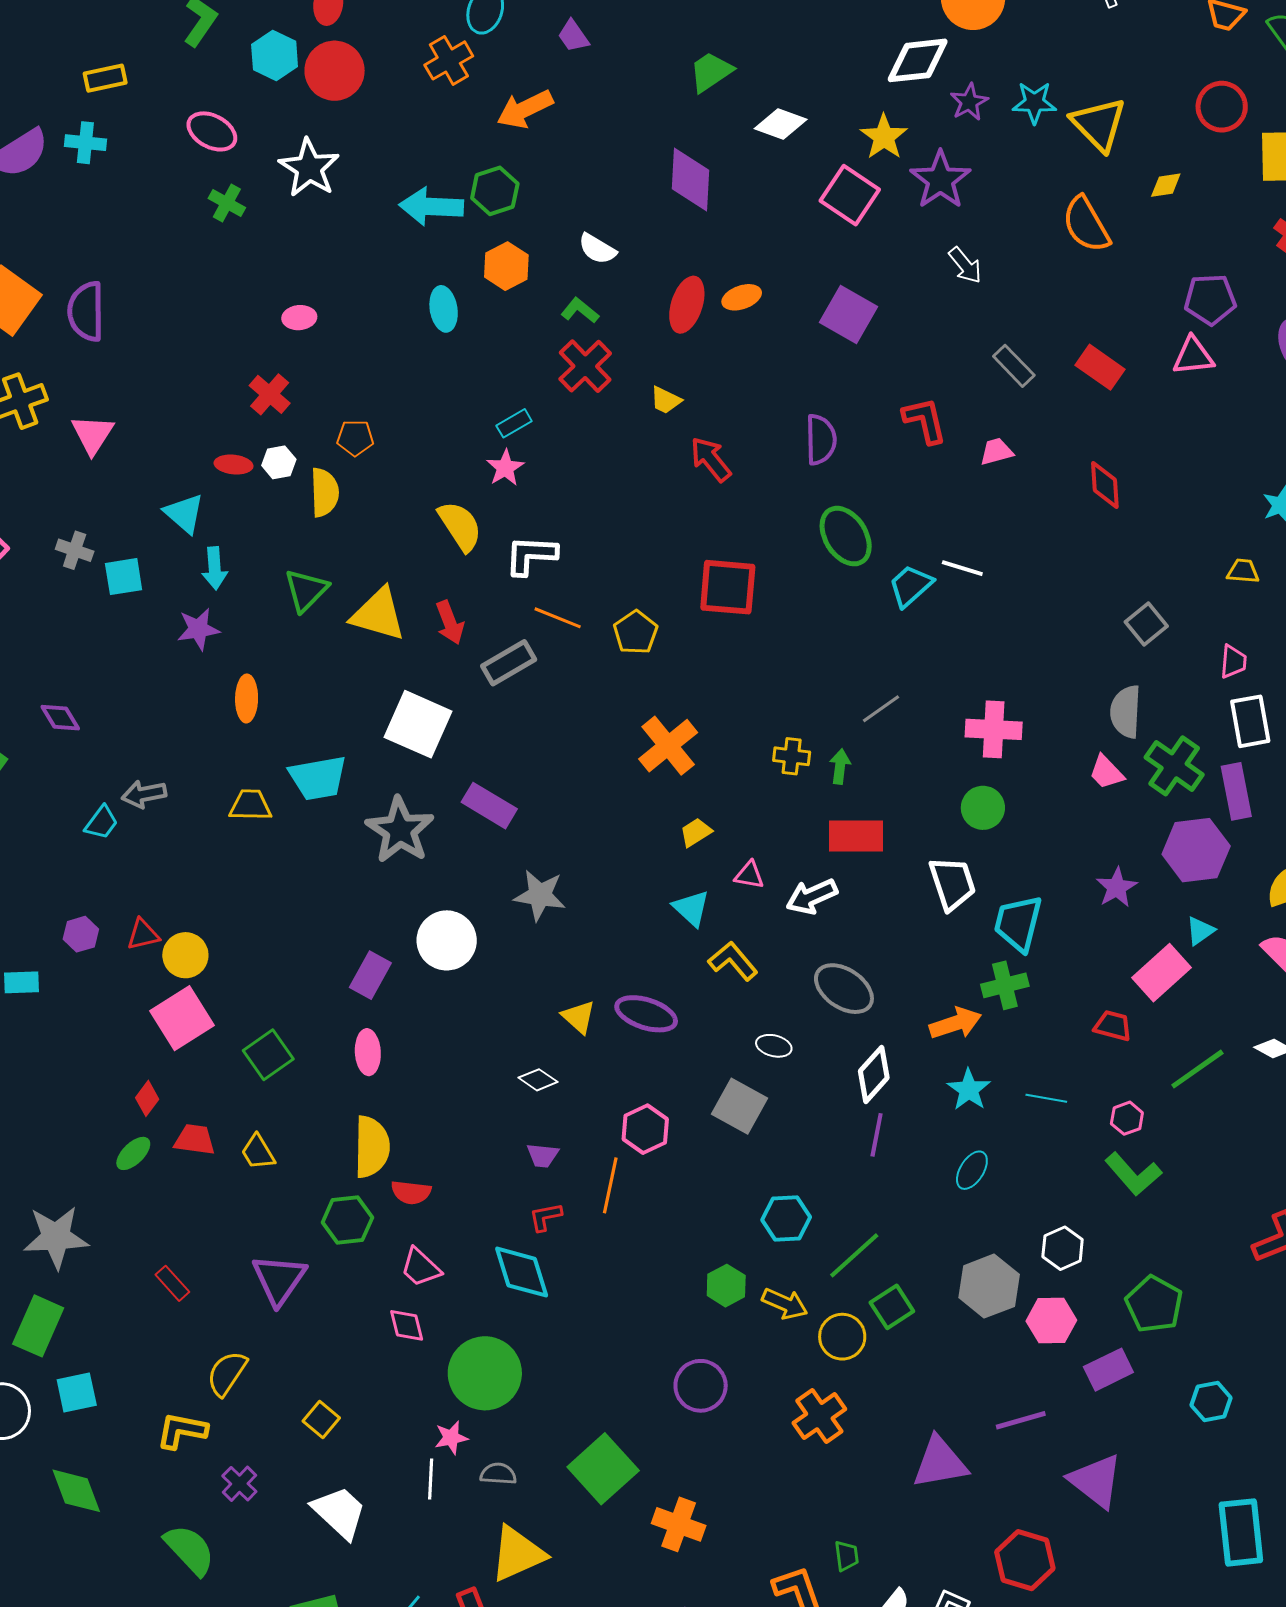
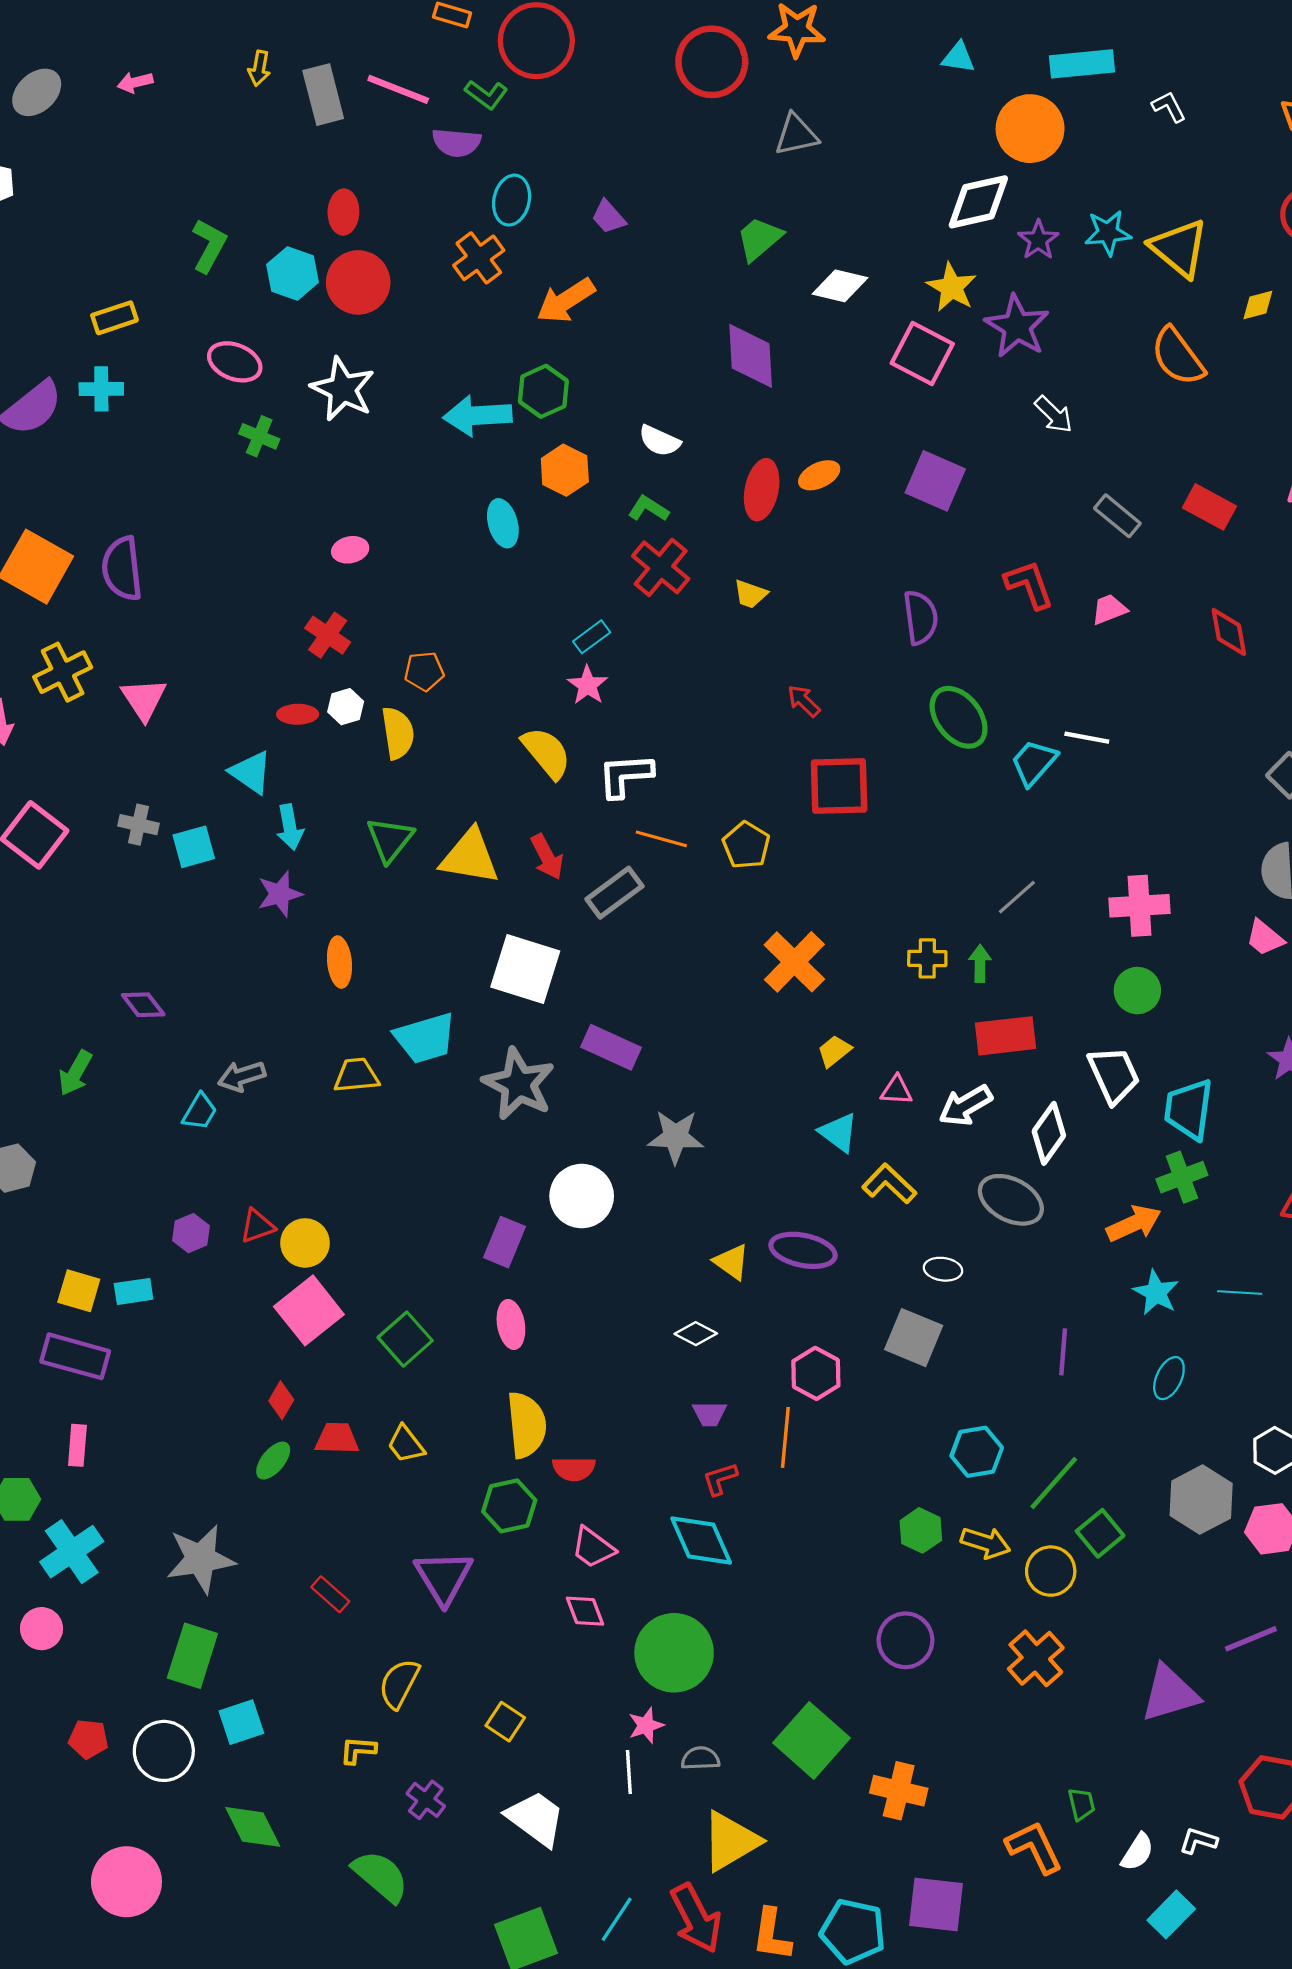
red arrow: (711, 459) -> (804, 701), moved, size x0.7
white diamond: (874, 1074) -> (1049, 1133), moved
yellow L-shape: (182, 1431) -> (358, 1750), size x0.7

